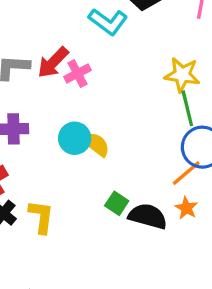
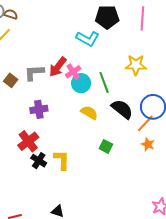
green line: (187, 108) -> (104, 82), moved
cyan circle: (75, 138) -> (81, 83), moved
black semicircle: (148, 216) -> (122, 109), moved, turned 30

